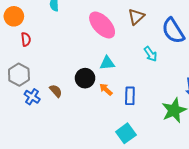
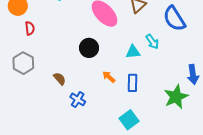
cyan triangle: (107, 63) -> (133, 52), moved
black circle: (85, 78) -> (89, 48), moved
blue cross: (32, 97) -> (78, 99), moved

